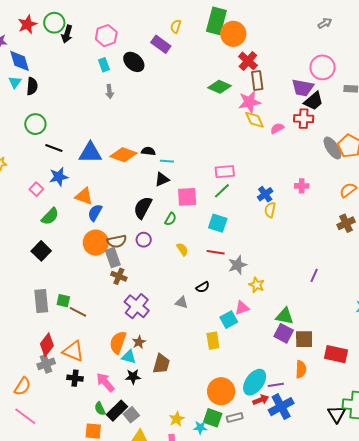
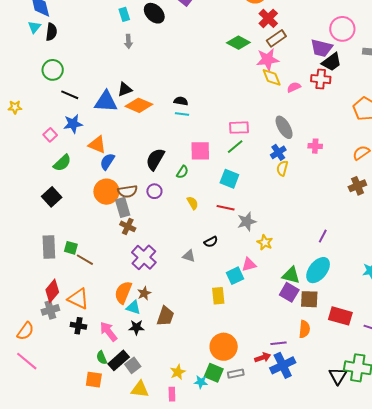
brown rectangle: (257, 80) -> (276, 38), turned 60
gray ellipse: (332, 148) -> (284, 127), moved
black semicircle: (148, 151) -> (181, 101), moved
black triangle: (162, 179) -> (125, 89), moved
cyan ellipse: (255, 382) -> (318, 270), moved

